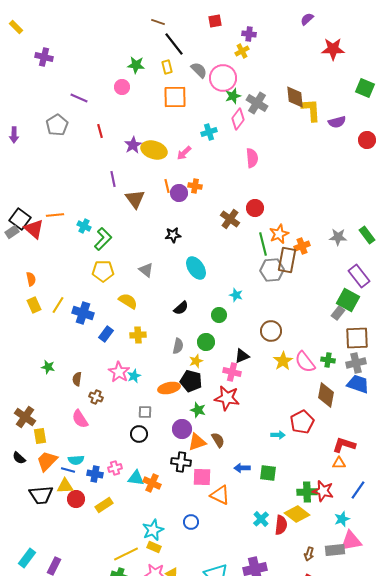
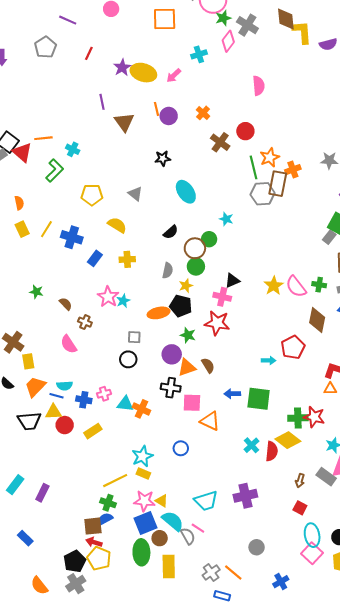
red line: (100, 131) -> (89, 53), turned 40
pink semicircle: (252, 158) -> (259, 86), moved
orange cross: (195, 186) -> (203, 113), moved, turned 32
green L-shape: (103, 239) -> (55, 171), moved
brown circle: (271, 331) -> (195, 248), moved
brown semicircle: (77, 379) -> (66, 304), turned 128
green square: (268, 473) -> (259, 399), size x1.4
gray rectangle: (335, 550) -> (326, 477), turned 42

